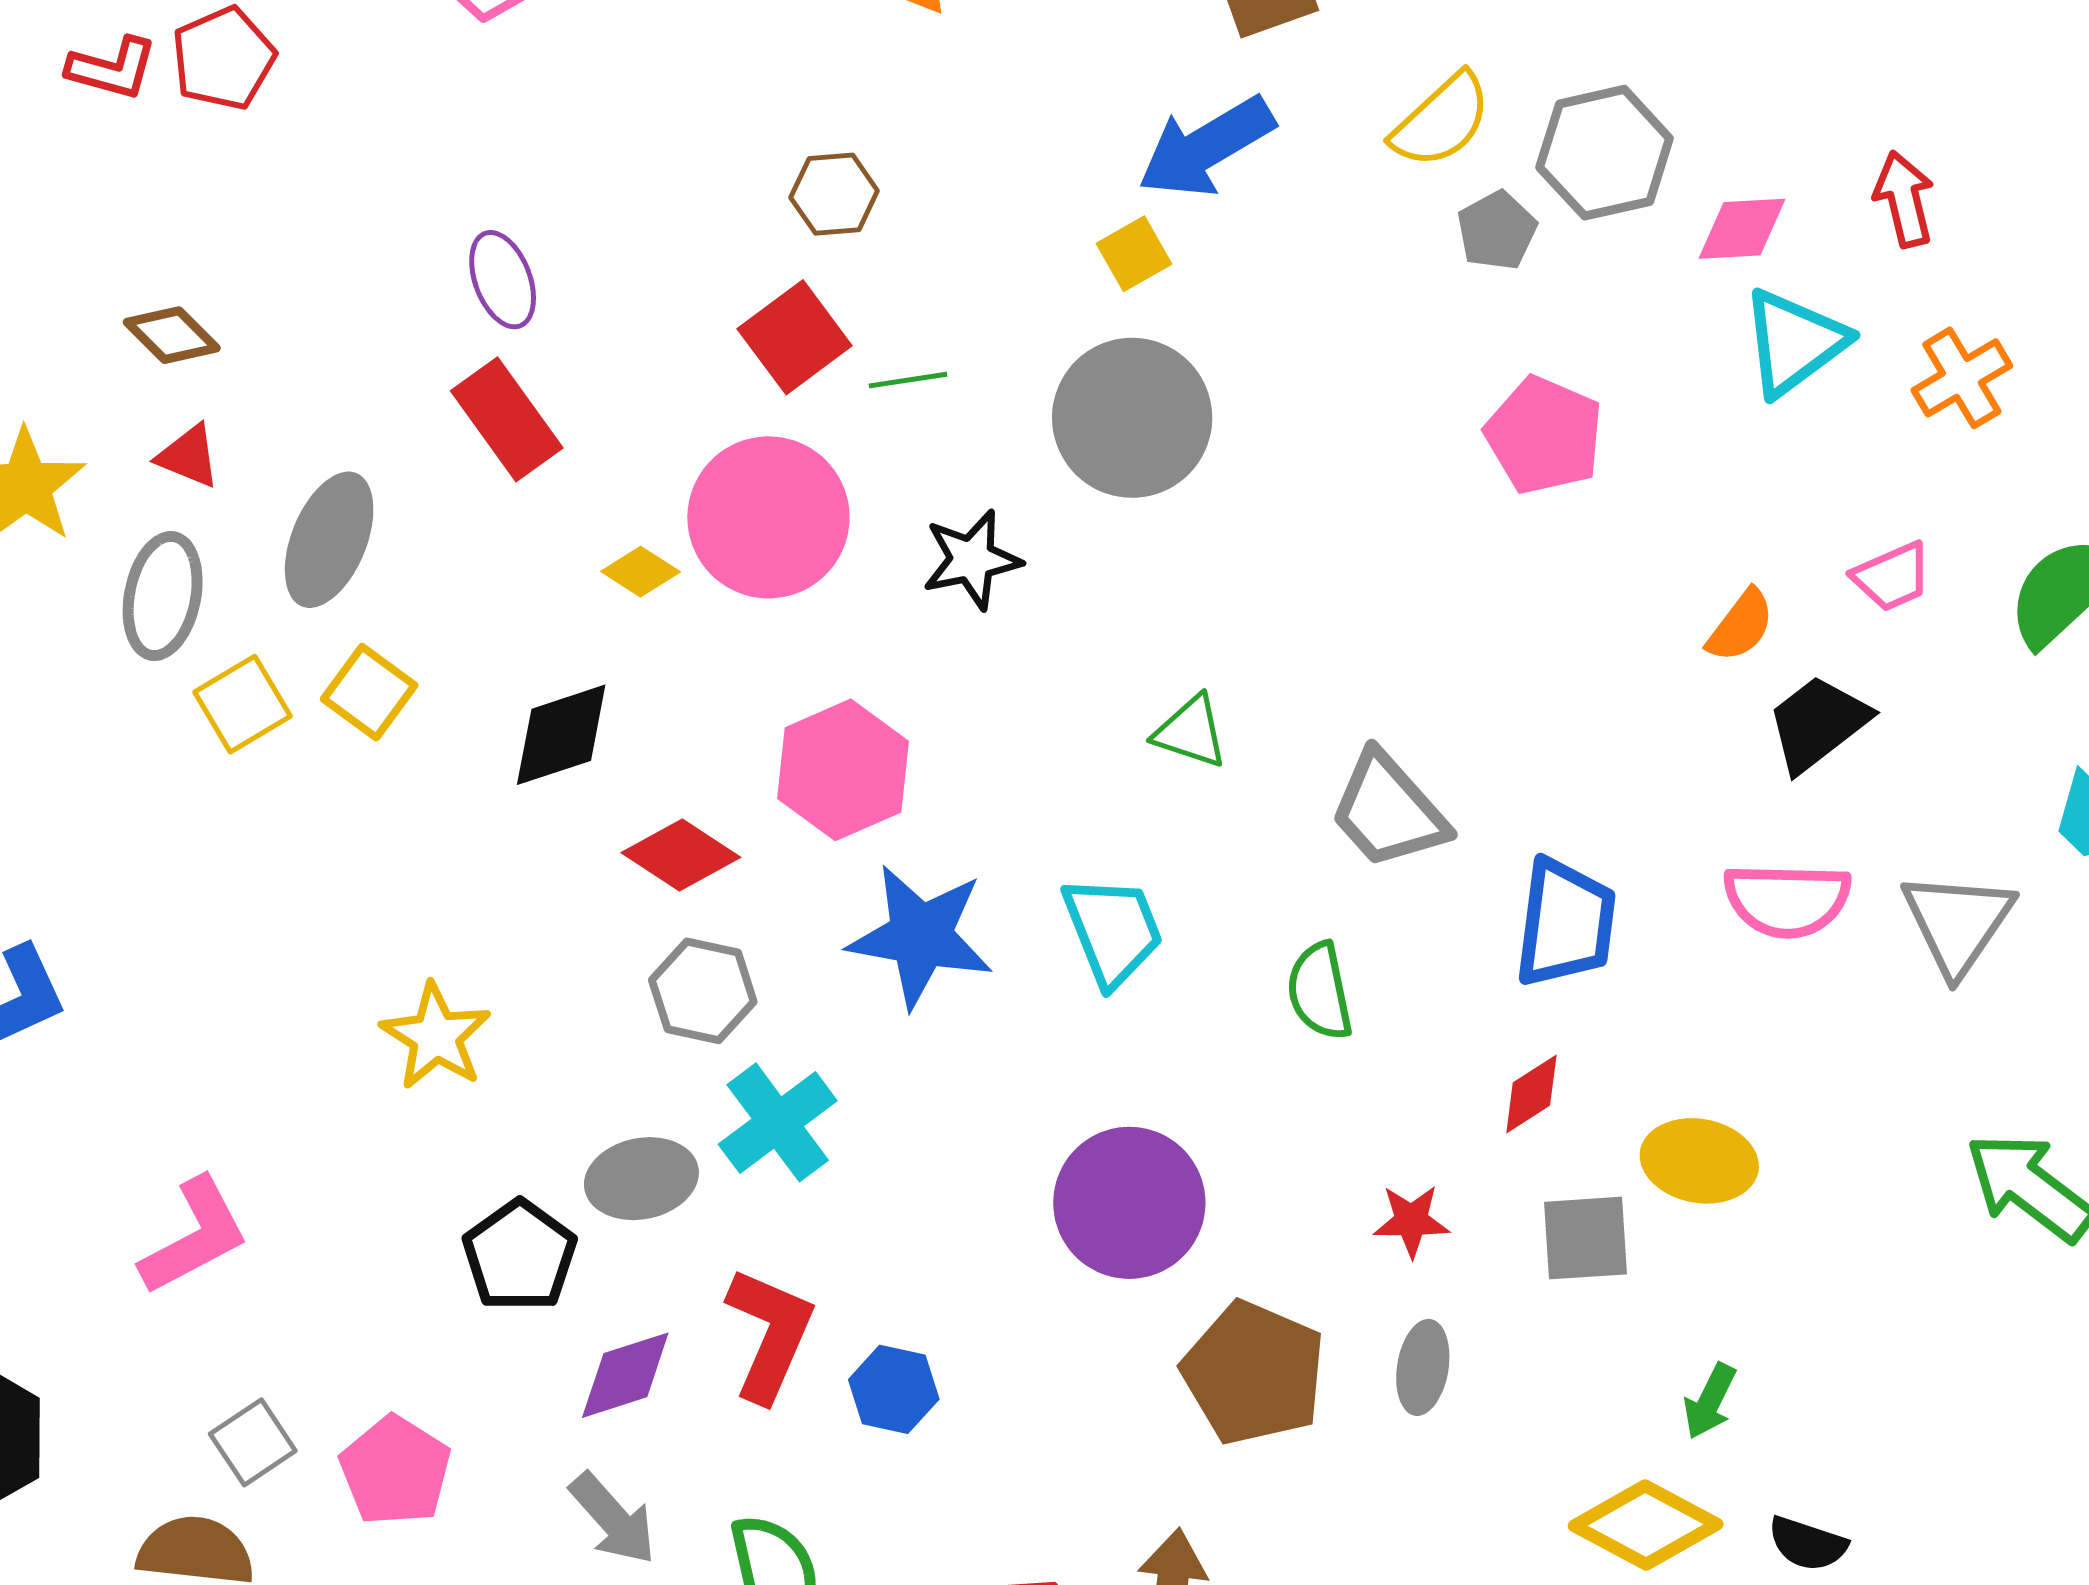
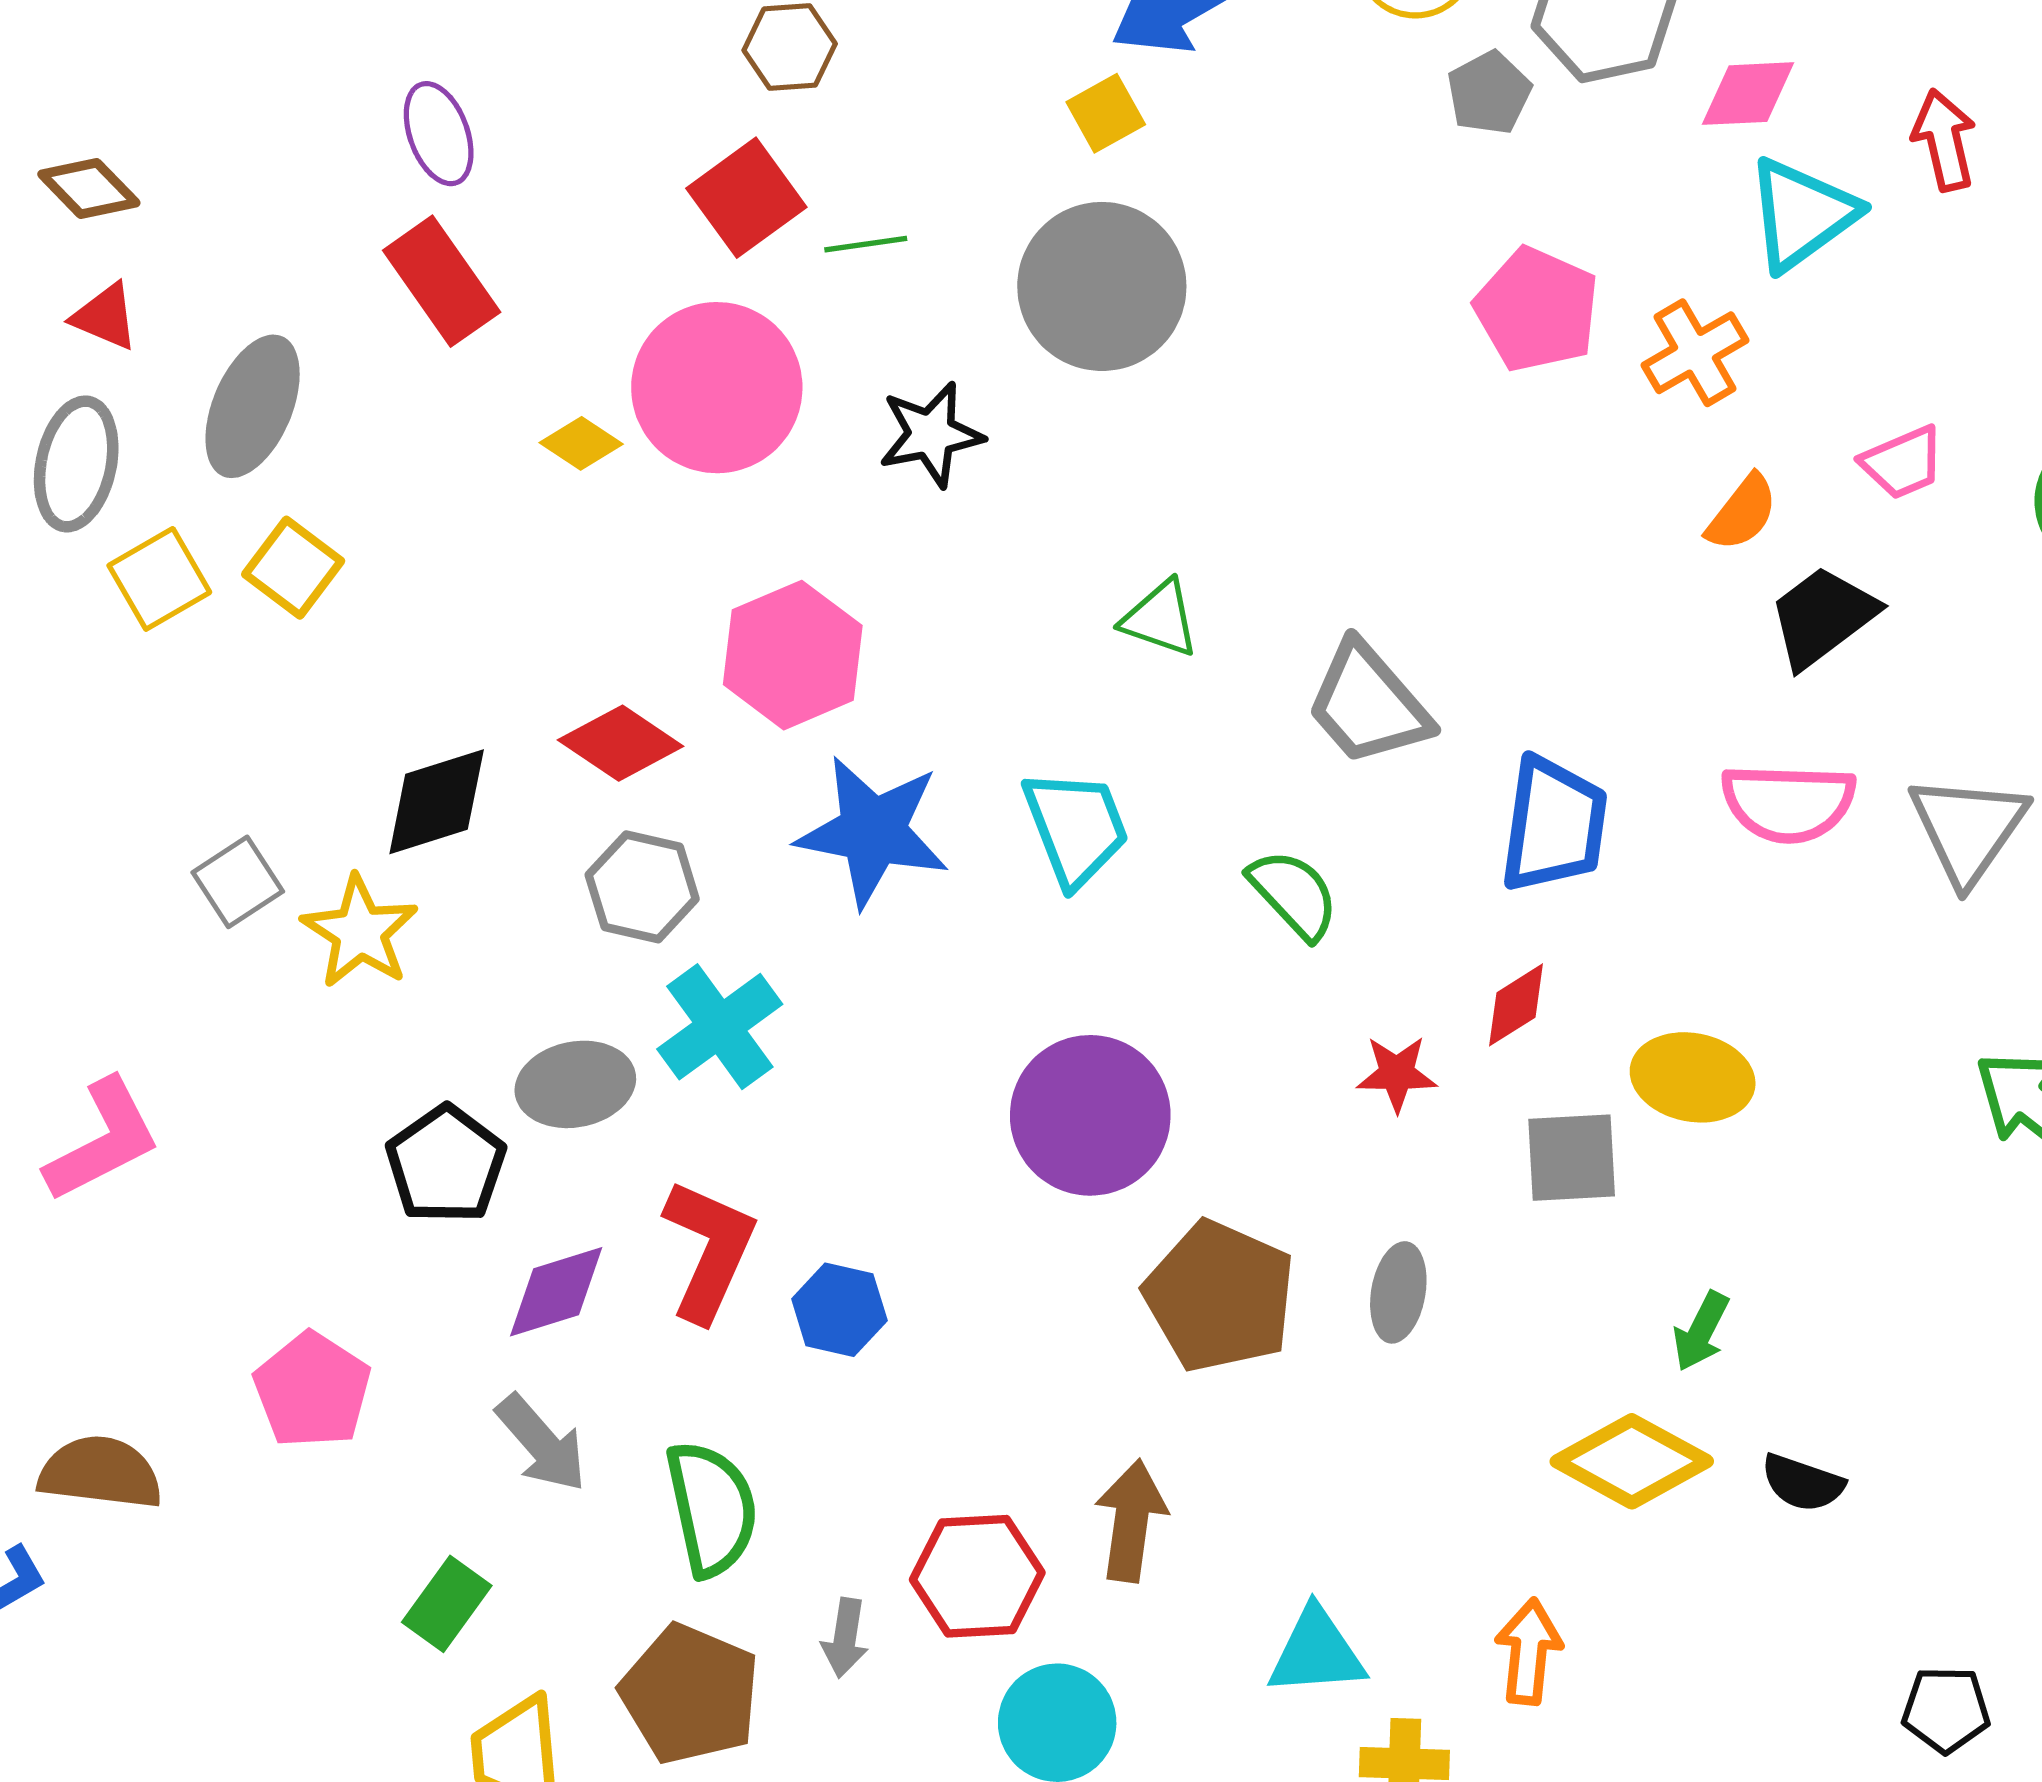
red arrow: (1904, 199) -> (1944, 140), moved
orange cross: (1962, 378) -> (1695, 353), moved
black diamond: (561, 735) -> (437, 802), moved
green semicircle: (1320, 991) -> (1294, 894), turned 148
red star: (1411, 1221) -> (1397, 1074), moved
gray square: (253, 1442) -> (238, 882), moved

